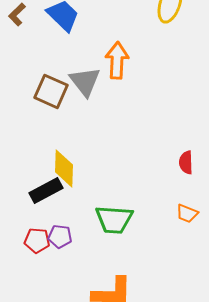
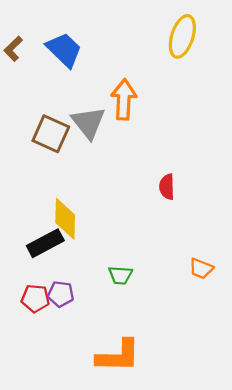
red semicircle: (186, 162) -> (167, 187), moved
green trapezoid: (114, 219) -> (120, 275), size x0.6

